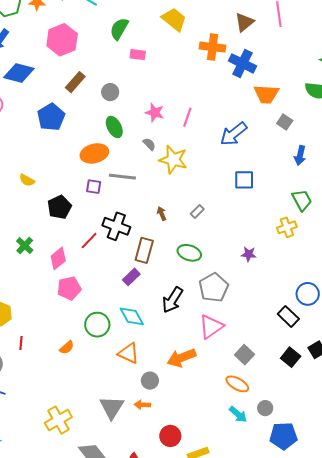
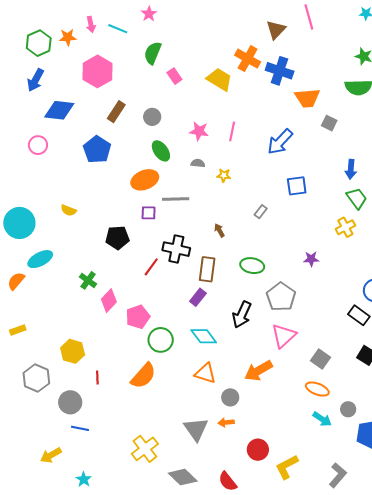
yellow trapezoid: (174, 19) -> (219, 79), moved
orange cross: (213, 47) -> (248, 59), turned 30
pink rectangle: (138, 55) -> (174, 76), turned 56
gray semicircle: (149, 144) -> (198, 163), turned -32
blue arrow: (300, 155) -> (351, 169), moved
yellow star: (173, 160) -> (224, 175), size x0.5
yellow semicircle: (27, 180) -> (69, 210), moved
black pentagon: (59, 207) -> (117, 238), turned 30
gray rectangle: (197, 212) -> (261, 212), moved
pink diamond: (58, 258) -> (109, 301), moved
green circle: (97, 325) -> (161, 340), moved
orange semicircle: (67, 347) -> (143, 376), size x1.8

